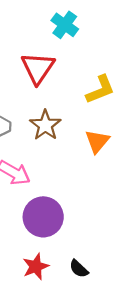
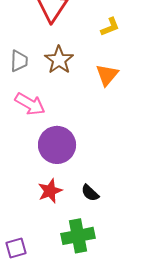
yellow L-shape: (100, 90) -> (110, 27), size x0.7

